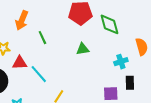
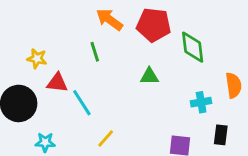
orange arrow: (22, 20) -> (109, 20), moved, turned 96
black rectangle: (130, 83) -> (221, 135), moved

